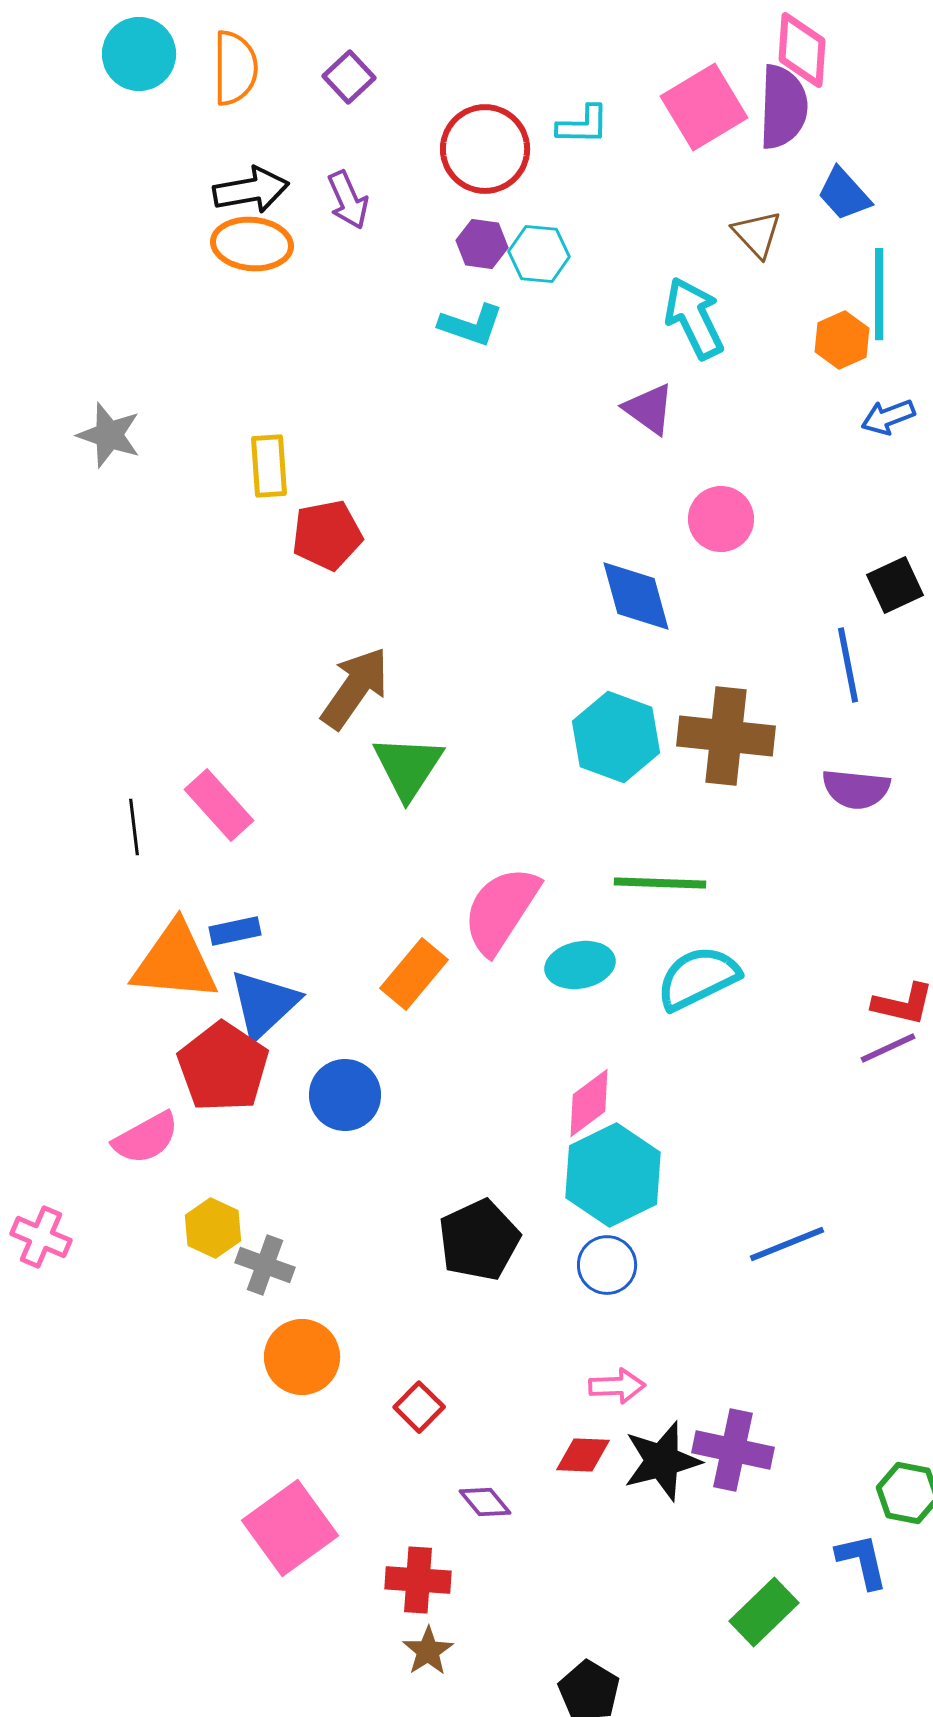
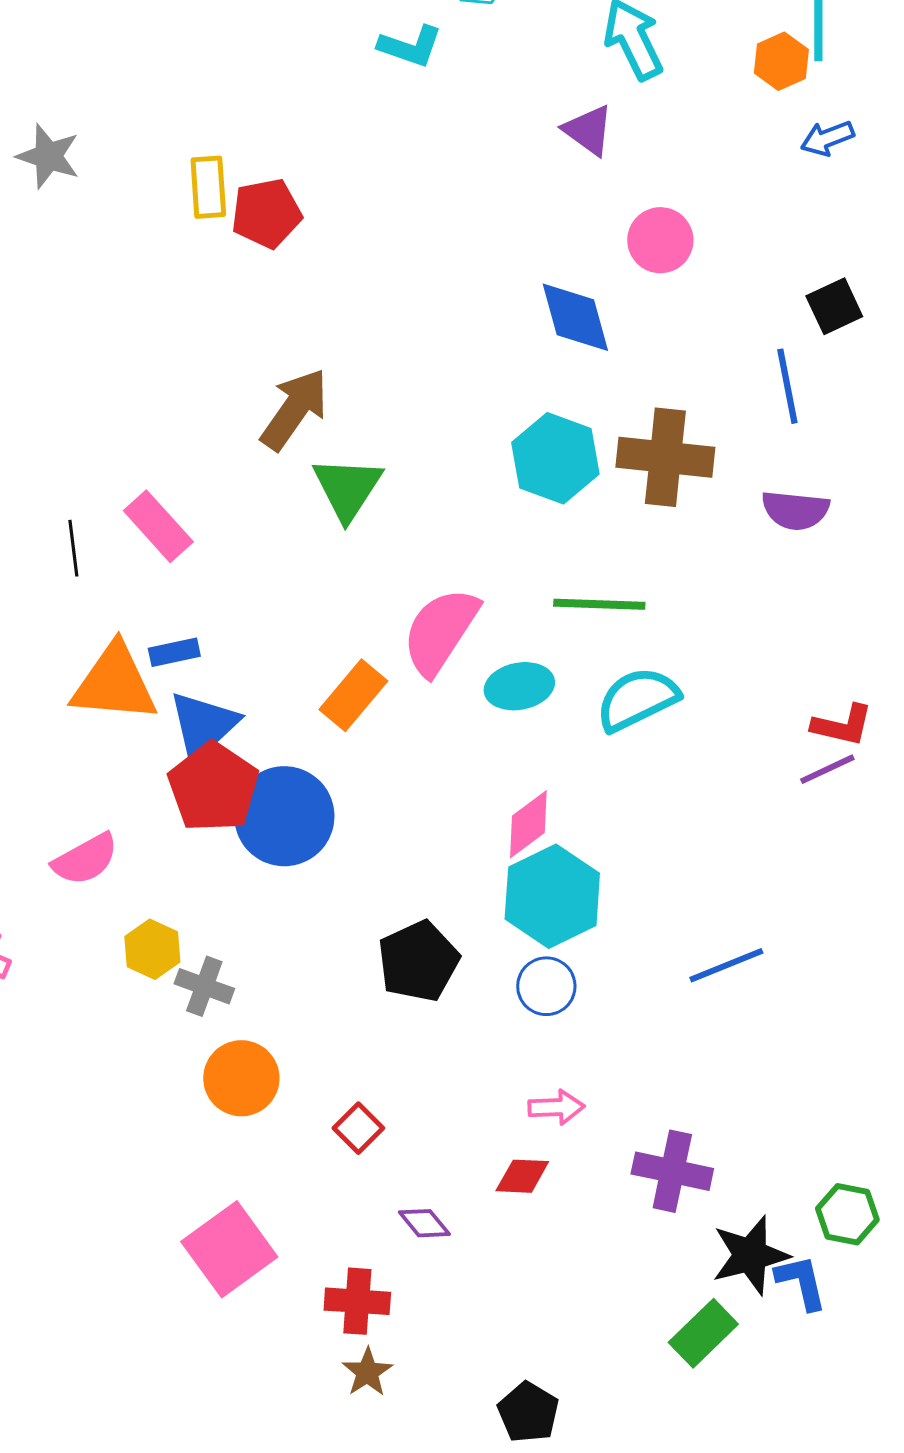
red pentagon: (327, 535) -> (266, 213), moved
red pentagon: (223, 1067) -> (213, 787), moved
blue circle: (345, 1095) -> (284, 816), size x1.4
black star: (662, 1461) -> (750, 1255), moved

